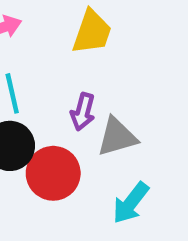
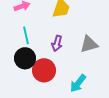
gray triangle: (117, 137) -> (89, 44), moved

